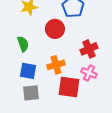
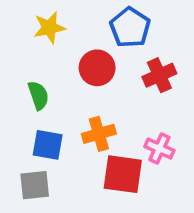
red cross: (89, 49) -> (159, 75), moved
gray square: (31, 93) -> (35, 185), moved

